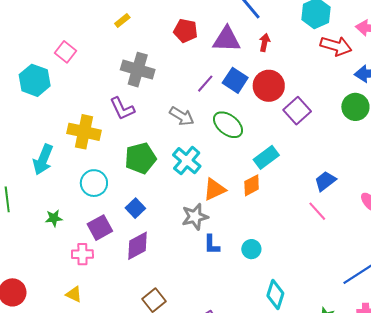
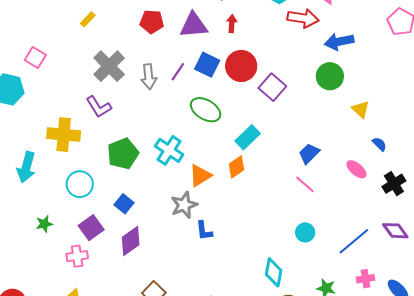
gray cross: (138, 70) -> (109, 66), turned 36
gray arrow: (182, 116) -> (149, 77), moved, turned 60
cyan circle: (251, 249) -> (305, 232), moved

